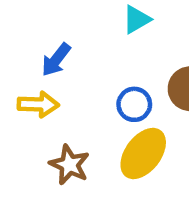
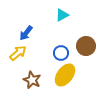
yellow arrow: (38, 104) -> (18, 53), turned -42

